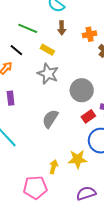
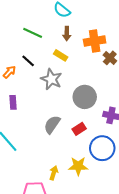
orange cross: (90, 34) -> (95, 41), size x1.5
black line: (16, 50) -> (28, 61), moved
yellow rectangle: (47, 50) -> (61, 55), moved
red rectangle: (88, 116) -> (79, 129), moved

